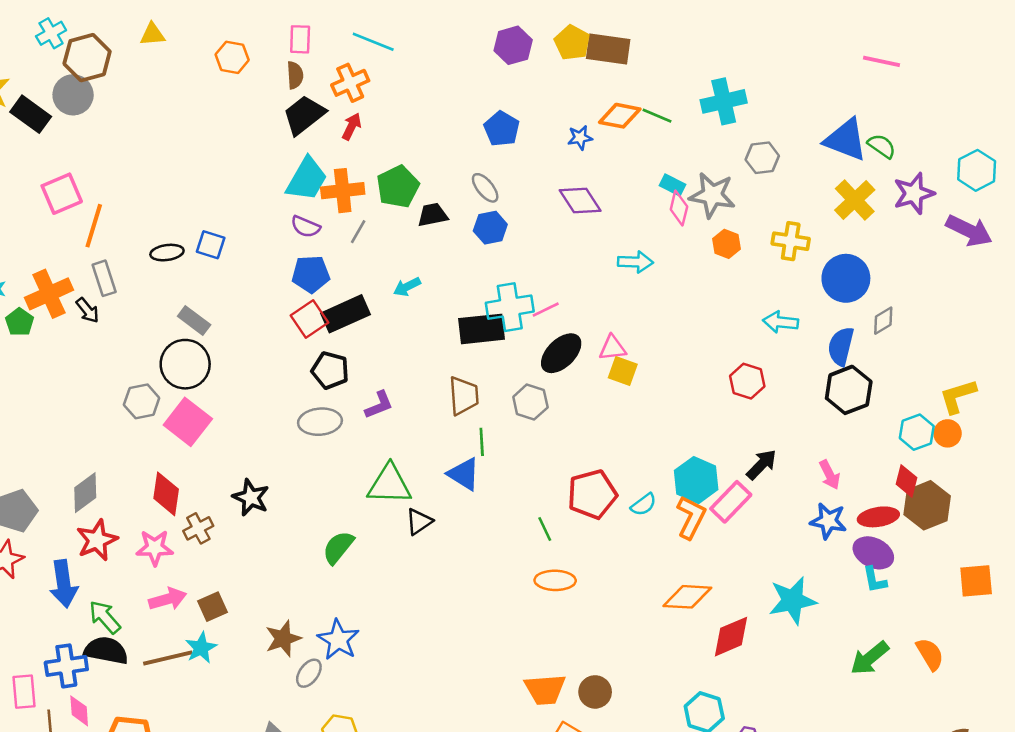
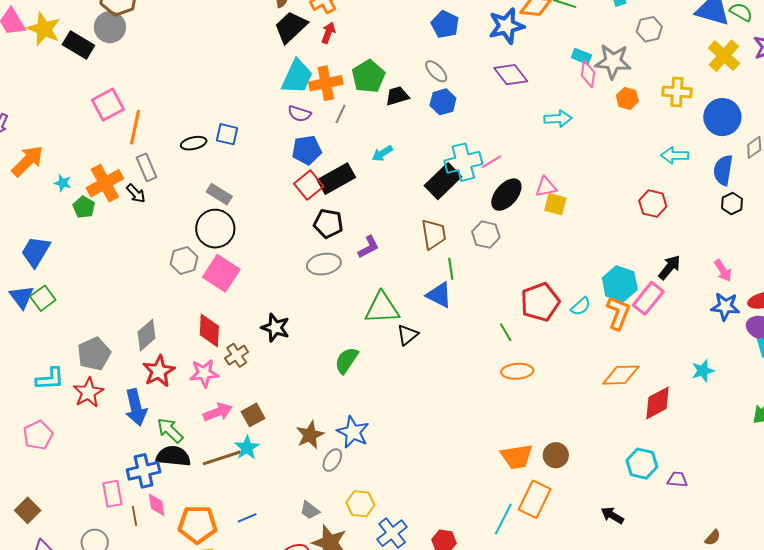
blue star: (580, 138) -> (506, 26), size x1.8
black rectangle: (482, 329) -> (443, 181), turned -33
black hexagon: (849, 390) -> (732, 204), size x0.6
cyan star: (793, 600) -> (703, 371), size x0.6

